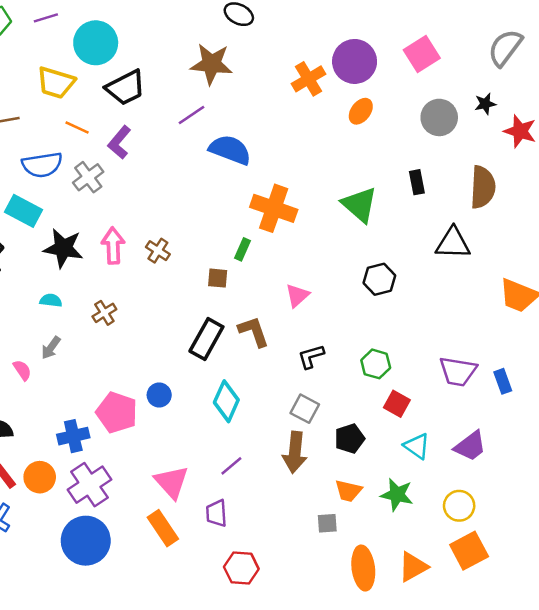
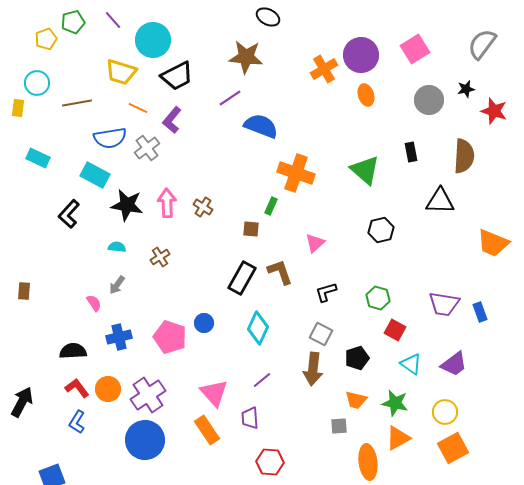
purple line: (46, 18) -> (113, 20), turned 66
orange ellipse: (361, 111) -> (366, 95), turned -55
blue cross: (73, 436) -> (119, 337), moved
orange triangle: (413, 567) -> (398, 438), moved

